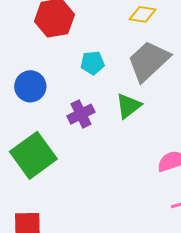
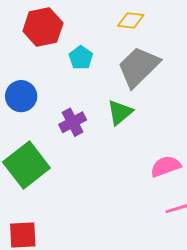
cyan pentagon: (93, 63) -> (81, 58), moved, turned -30

